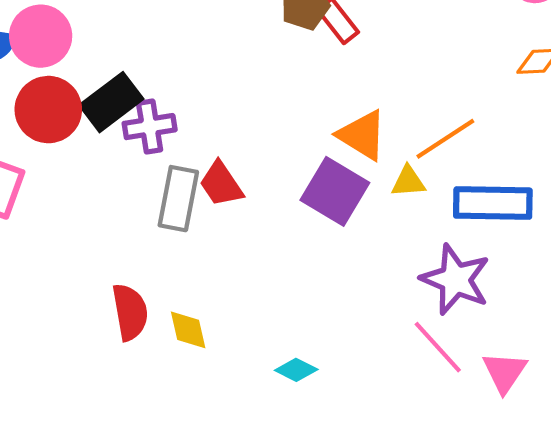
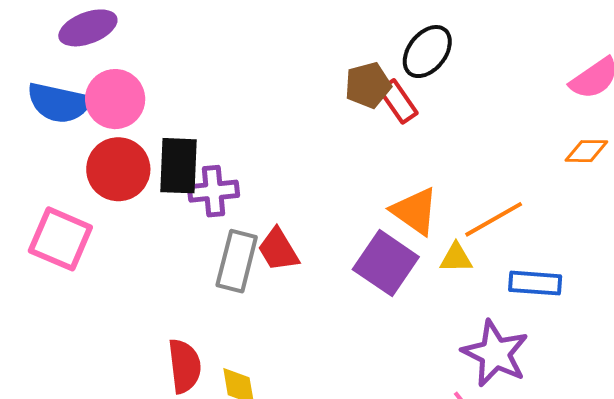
black rectangle: (111, 102) -> (178, 166), turned -54
blue rectangle: (493, 203) -> (535, 283), size x0.7

